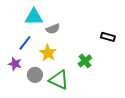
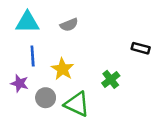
cyan triangle: (34, 17) -> (27, 22), moved
gray semicircle: (53, 29) -> (69, 25), moved
blue line: (25, 43) -> (33, 56), turned -42

